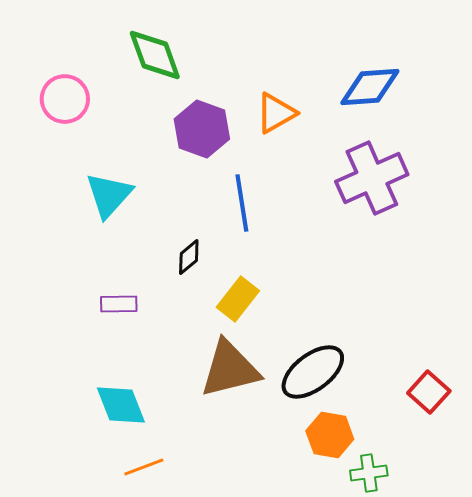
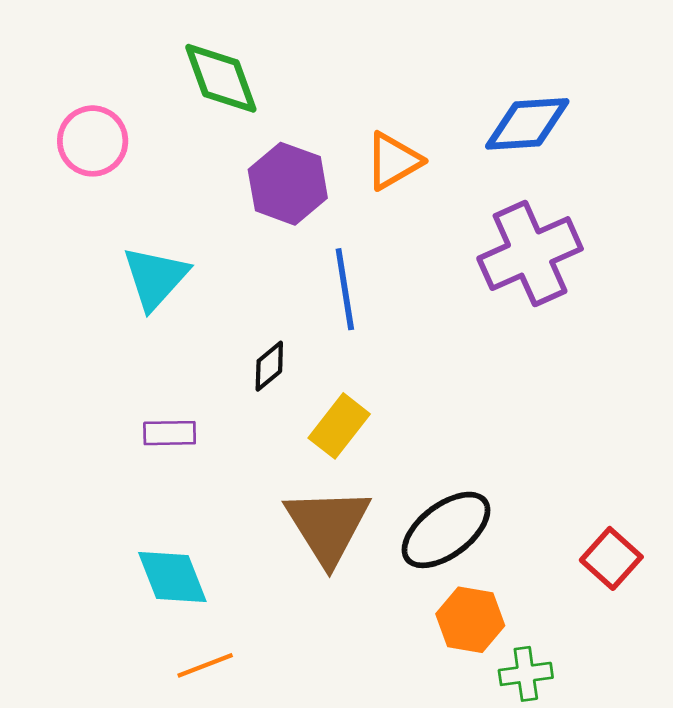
brown triangle: (230, 369) -> (328, 526), turned -48

